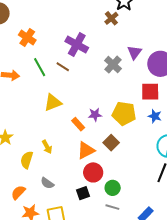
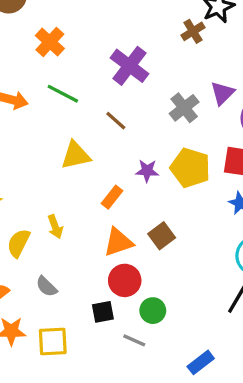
green line: (40, 67) -> (63, 94), turned -42
brown line: (63, 67) -> (116, 121), moved
yellow pentagon: (124, 113) -> (190, 168), moved
purple star: (95, 115) -> (147, 171), moved
orange rectangle: (78, 124) -> (112, 197), turned 72
gray line: (112, 207) -> (134, 340), moved

